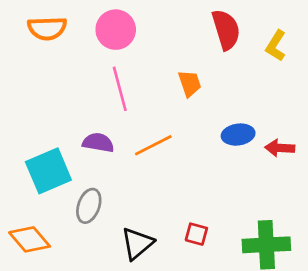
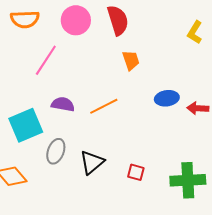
red semicircle: (226, 30) -> (118, 20), moved
pink line: (120, 89) -> (46, 60), moved, turned 48
black triangle: (137, 243) -> (92, 162), moved

